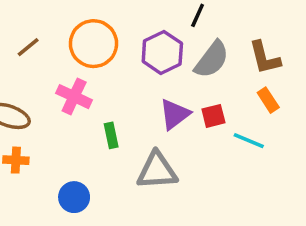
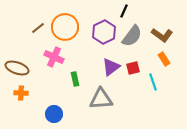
brown line: (28, 47) -> (38, 28), moved
brown L-shape: (265, 58) -> (162, 35), turned -40
cyan line: (249, 141) -> (153, 82), turned 48

